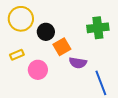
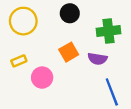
black circle: (46, 32) -> (70, 13), moved
purple semicircle: (78, 63) -> (97, 59), moved

